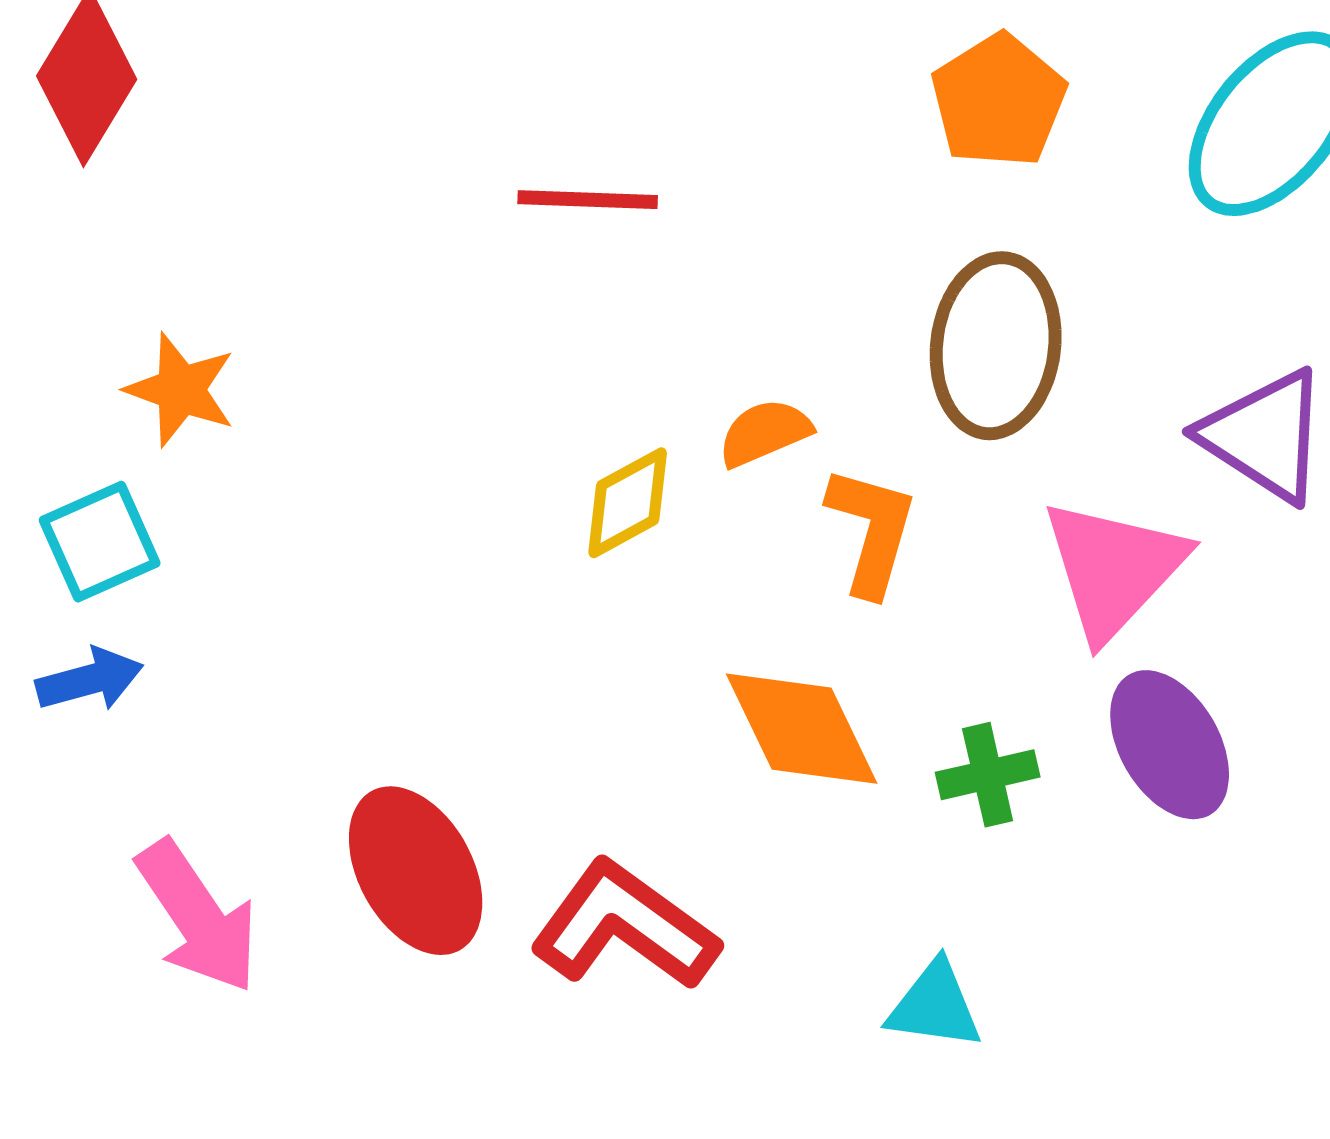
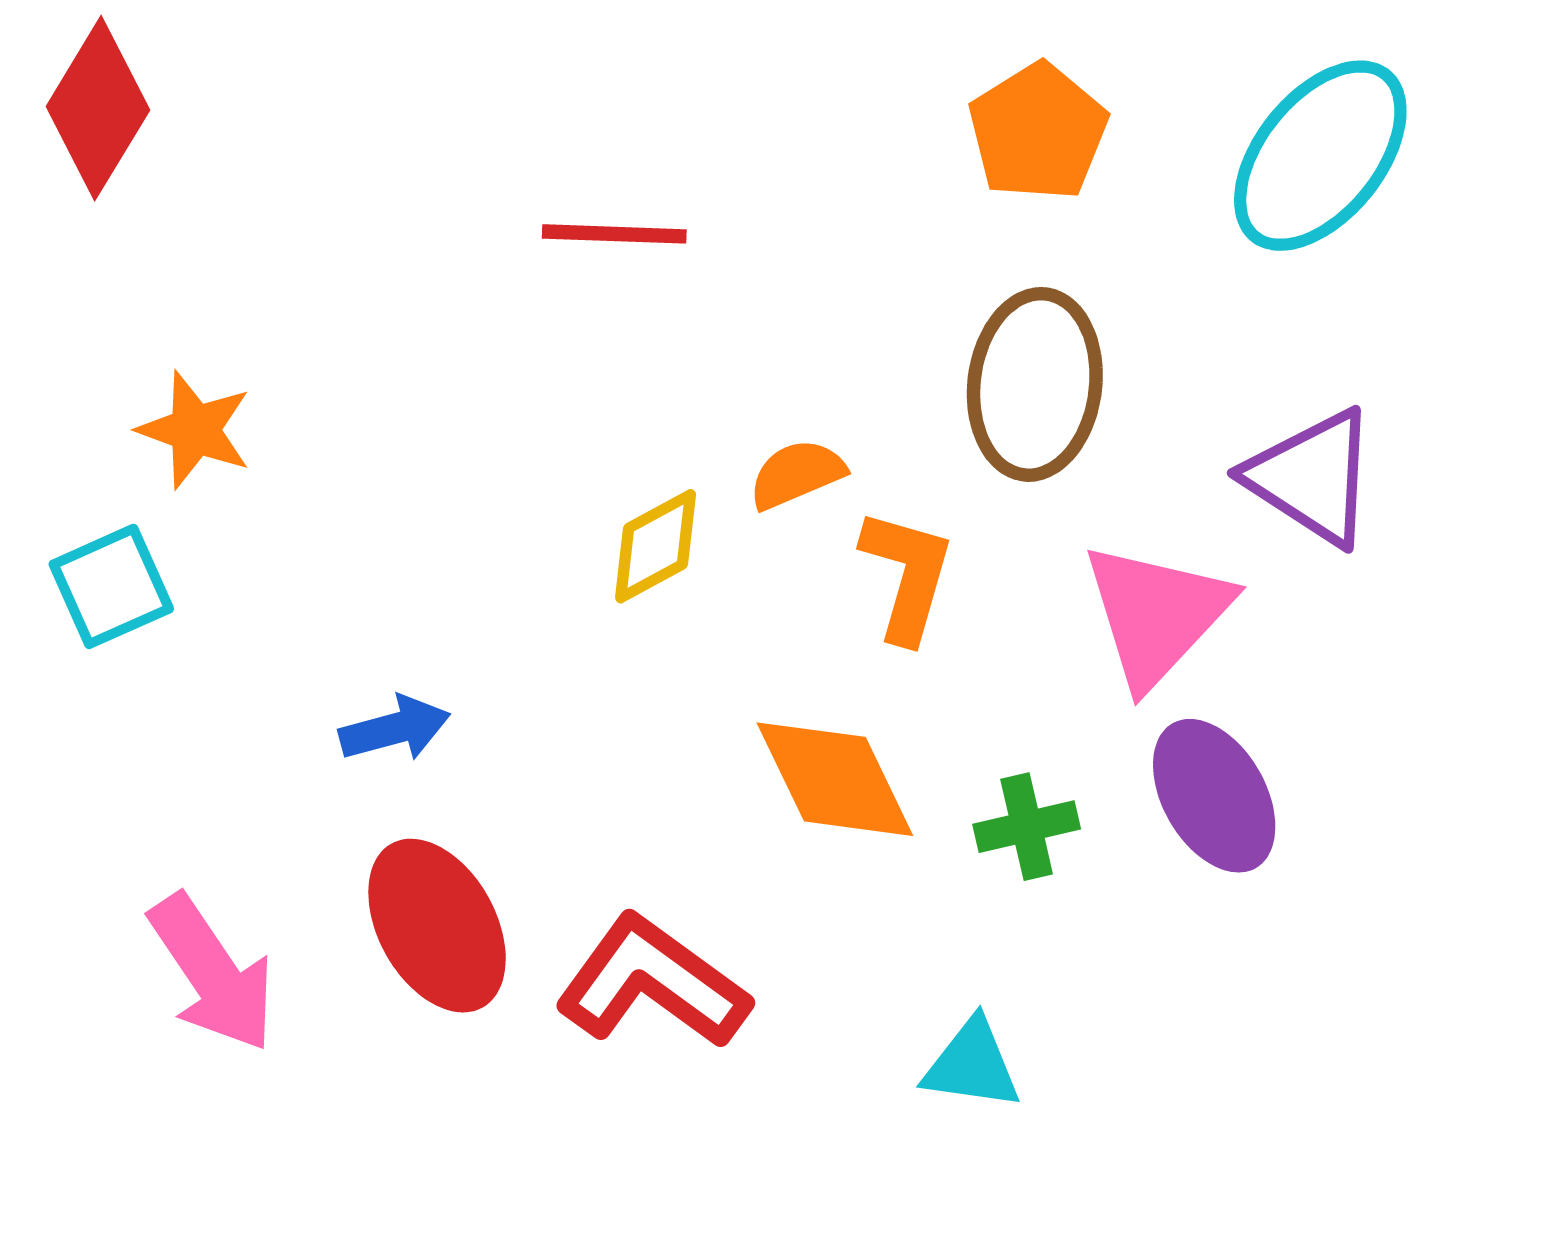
blue arrow: (90, 680) -> (395, 729), moved

